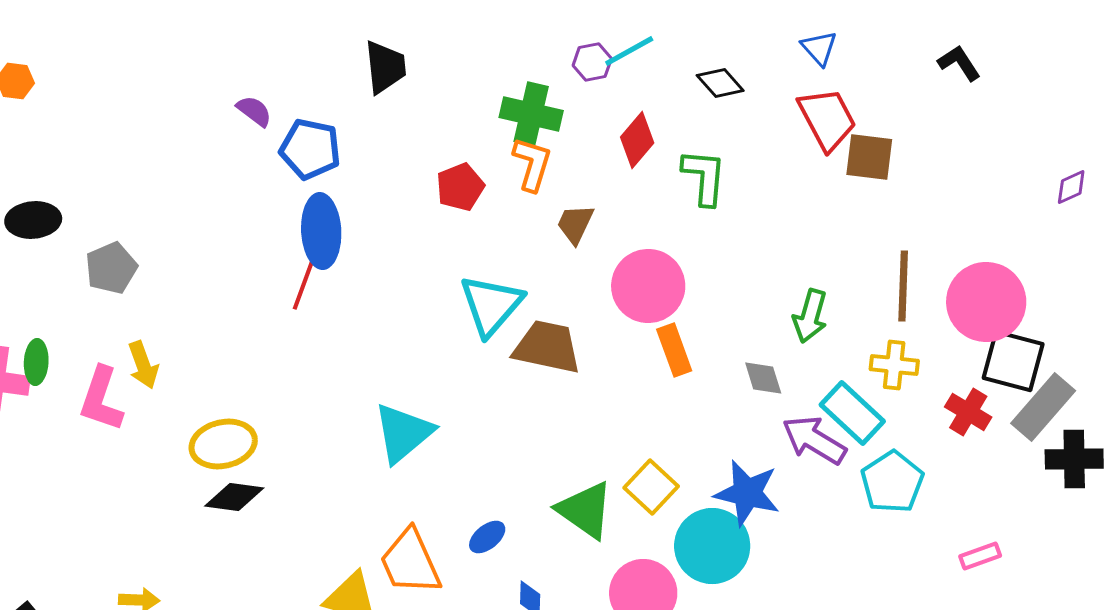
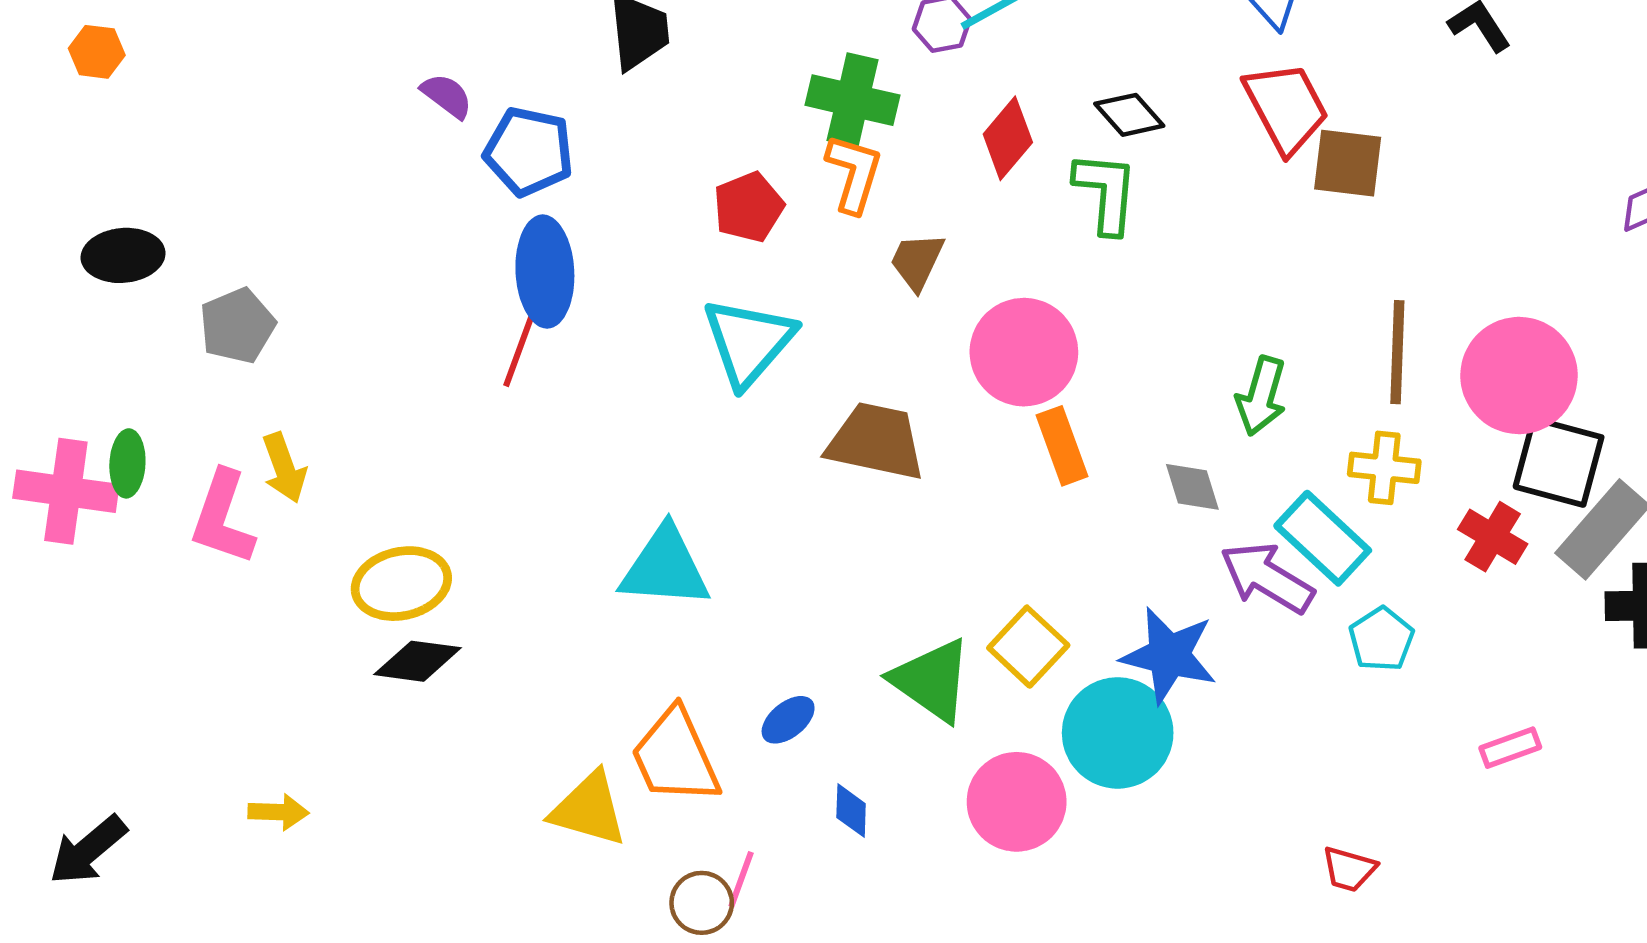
black diamond: (720, 83) -> (1129, 115), moved
cyan triangle: (491, 305) -> (749, 342), moved
cyan triangle: (403, 433) -> (665, 567), turned 44
cyan pentagon: (892, 482) -> (1381, 639), size x0.7

